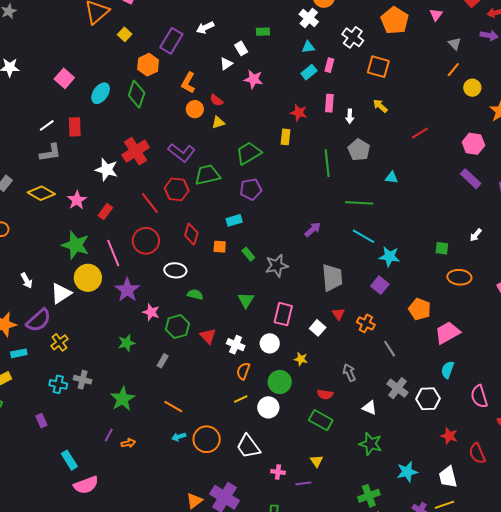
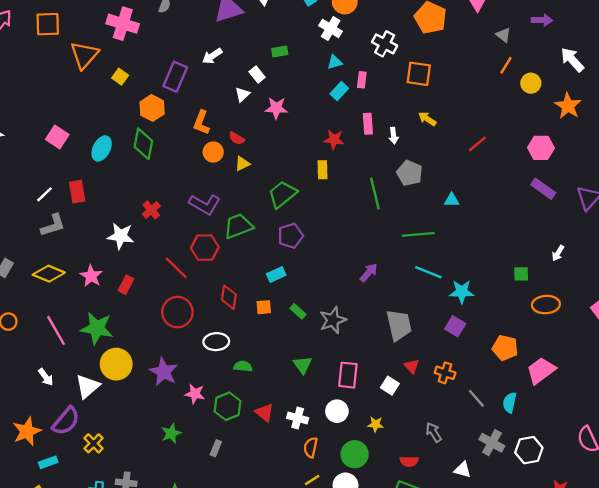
red cross: (136, 151) -> (151, 210), size x0.6
pink line: (113, 253) -> (56, 330), moved
cyan semicircle: (448, 370) -> (510, 403), moved

